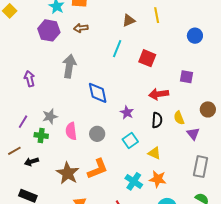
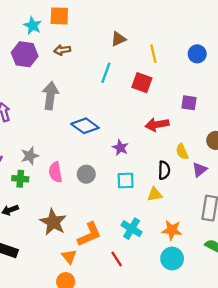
yellow line: (157, 15) -> (153, 54), moved
blue diamond: (98, 93) -> (85, 126), turned -40
black semicircle: (157, 120) -> (164, 170), moved
purple triangle: (193, 134) -> (200, 170), turned 32
cyan square: (130, 140) -> (126, 180), turned 35
yellow triangle: (154, 153) -> (155, 194), turned -32
orange L-shape: (98, 169) -> (89, 234), moved
orange star: (158, 179) -> (172, 230), moved

